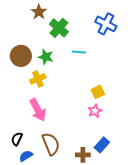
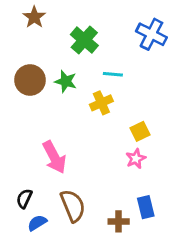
brown star: (39, 12) -> (34, 17), moved
yellow cross: (38, 79) -> (101, 103), moved
blue rectangle: (102, 145) -> (146, 207), turned -56

